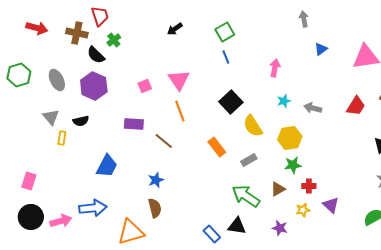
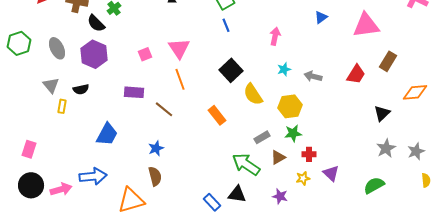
gray rectangle: (249, 160) -> (262, 137), moved

